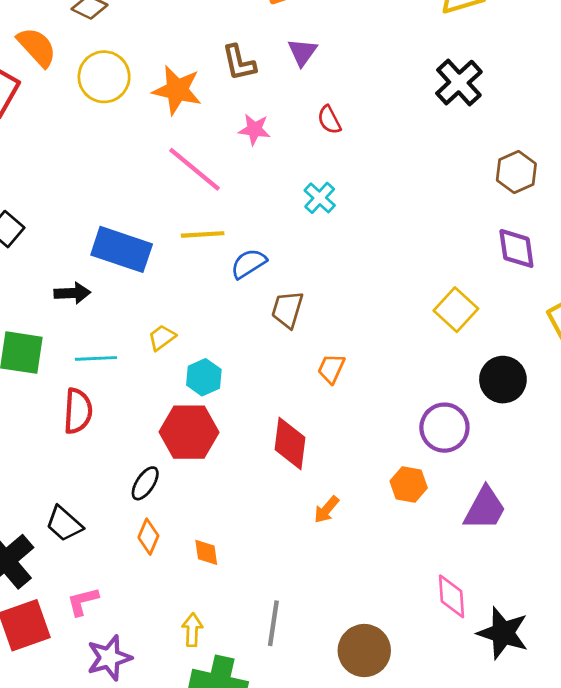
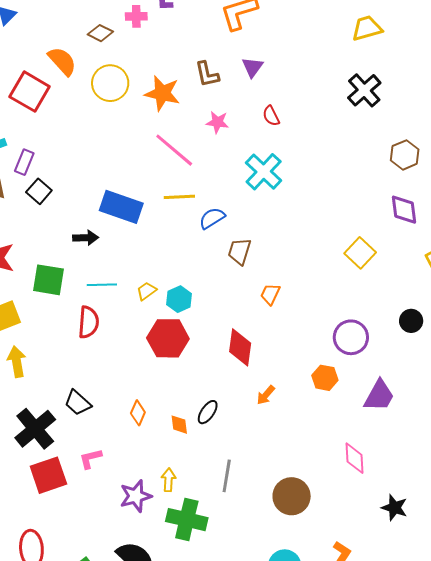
cyan cross: (320, 198) -> (264, 172), size x1.6
yellow trapezoid: (162, 338) -> (146, 291), moved
black circle: (503, 380) -> (411, 321), moved, size x0.7
black ellipse: (145, 483) -> (208, 412), moved
black star: (503, 633) -> (394, 508), moved, size x0.7
purple star: (109, 658) -> (136, 496), moved

